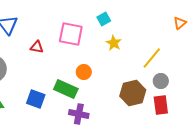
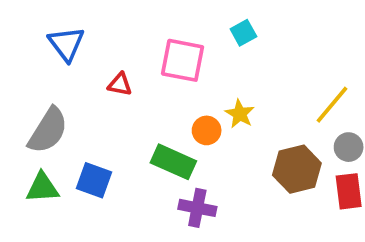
yellow star: (114, 43) -> (240, 114), moved
blue square: (36, 99) -> (94, 180), moved

